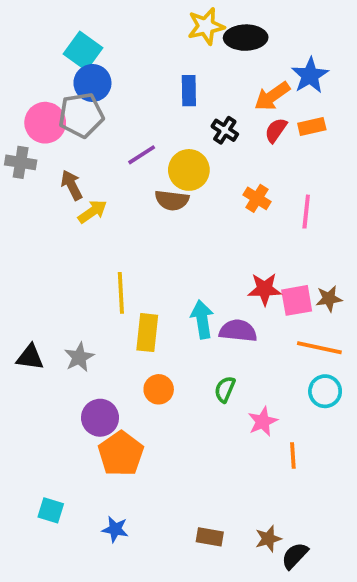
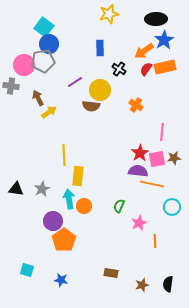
black ellipse: (246, 38) -> (156, 19), moved
orange rectangle: (312, 126) -> (165, 67), size x1.5
pink line: (306, 212) -> (162, 132), moved
red star: (265, 289) -> (140, 153), turned -30
cyan arrow: (202, 319) -> (69, 199), moved
purple semicircle: (238, 331) -> (138, 171), moved
orange line: (319, 348) -> (152, 184), moved
brown rectangle: (210, 537) -> (111, 273), moved
black semicircle: (295, 556) -> (168, 284), moved, turned -35

